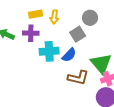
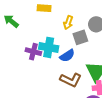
yellow arrow: (54, 17) -> (68, 23), moved
purple cross: (31, 33) -> (33, 52), moved

